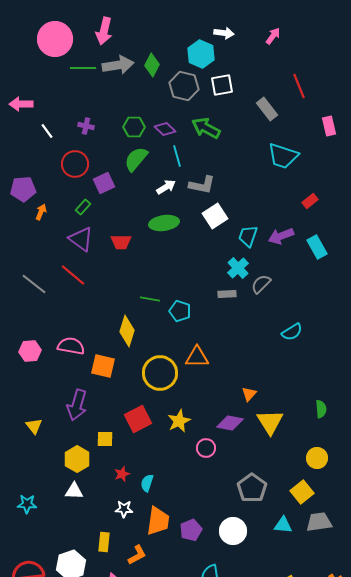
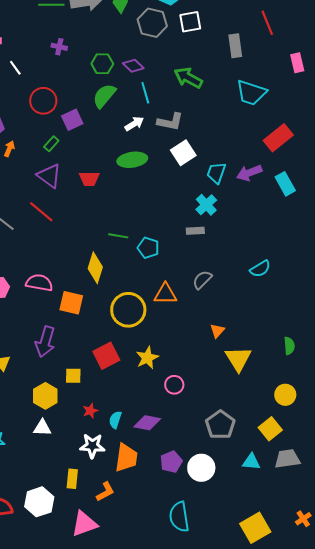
gray rectangle: (267, 109) -> (235, 46), turned 30
purple cross: (86, 126) -> (59, 47), moved
green arrow: (206, 128) -> (188, 78), moved
red rectangle: (310, 201) -> (278, 138), size x1.8
gray semicircle: (261, 284) -> (202, 280), moved
purple diamond: (230, 423) -> (147, 423), moved
white star: (124, 509) -> (92, 446), size x1.4
purple pentagon: (191, 530) -> (171, 462), moved

